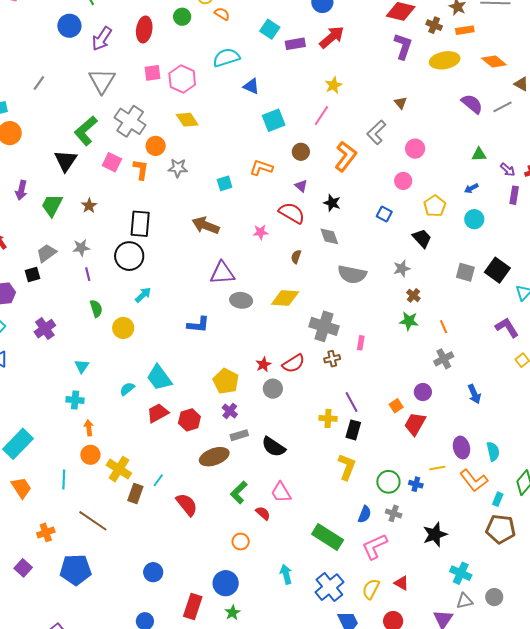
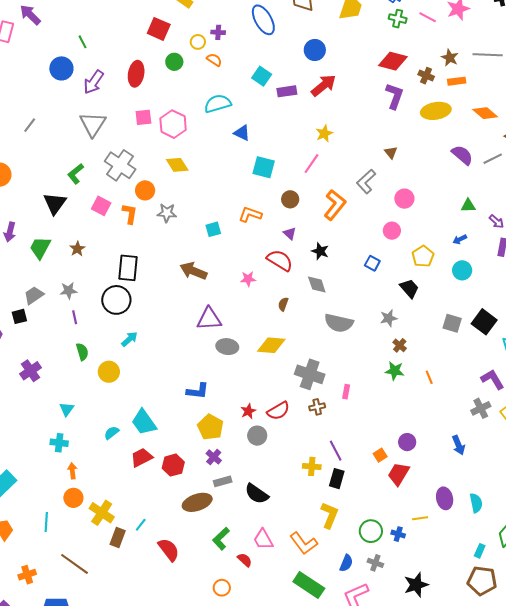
cyan square: (274, 120) -> (264, 167), turned 35
green L-shape: (86, 131) -> (76, 174), size x0.7
blue L-shape: (198, 325) -> (198, 391), moved
gray cross: (444, 359) -> (481, 408), moved
orange L-shape: (474, 480) -> (304, 543), moved

